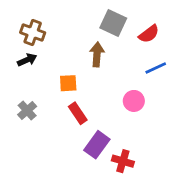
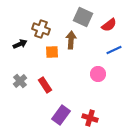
brown cross: (33, 33) -> (41, 29), moved
orange square: (68, 83) -> (52, 52), moved
red rectangle: (78, 113) -> (45, 85), moved
purple rectangle: (97, 145) -> (61, 115), moved

